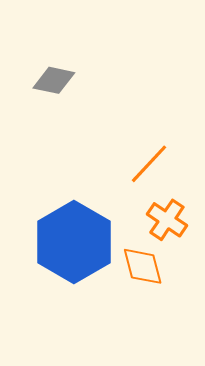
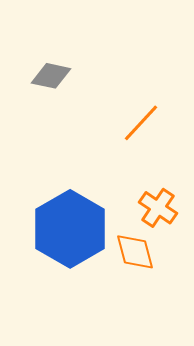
orange line: (149, 164) -> (141, 123), moved

